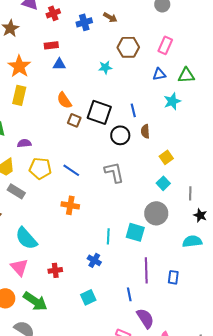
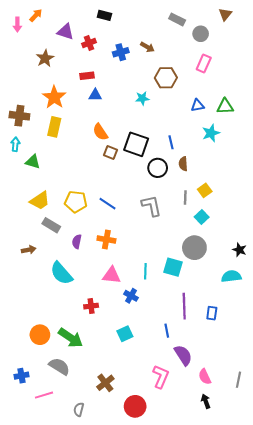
pink rectangle: (165, 45) -> (204, 63), moved
purple semicircle: (24, 143) -> (77, 242), moved, turned -72
gray line: (190, 193) -> (185, 198), moved
pink triangle: (19, 267) -> (112, 275), moved, turned -42

